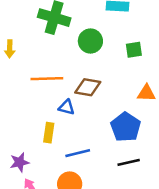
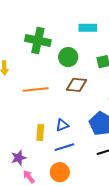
brown diamond: (88, 87) -> (77, 85), moved
blue triangle: (67, 107) -> (62, 125), moved, turned -32

